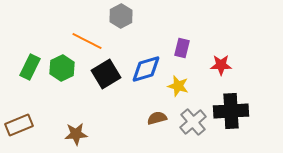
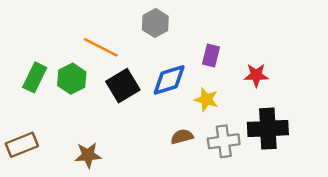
gray hexagon: (121, 16) -> (155, 23), moved
gray cross: (193, 122) -> (224, 141), turned 32

